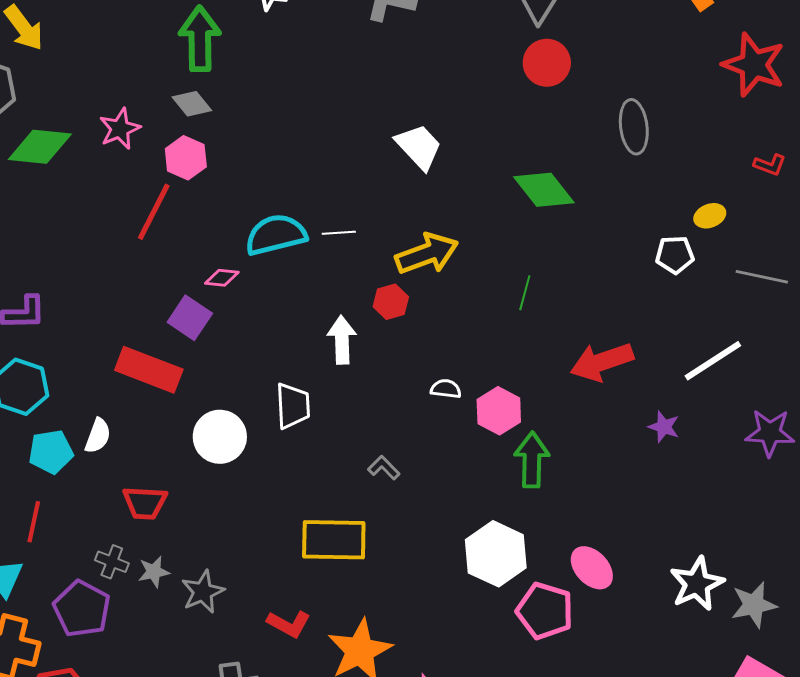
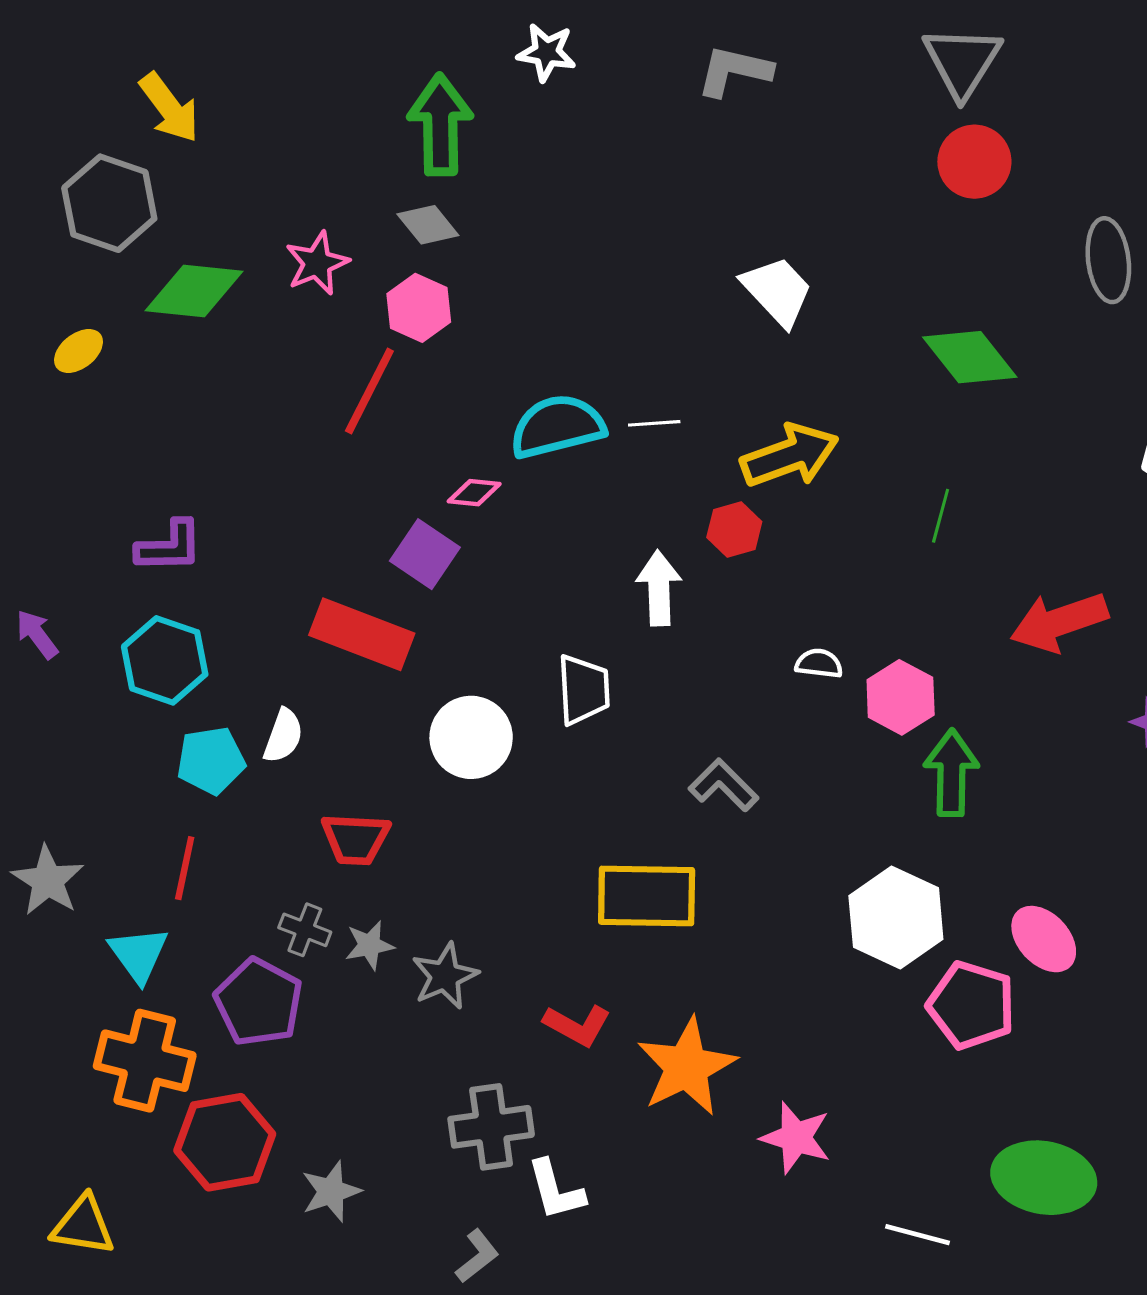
gray L-shape: (384, 468) -> (724, 785), size x1.4

